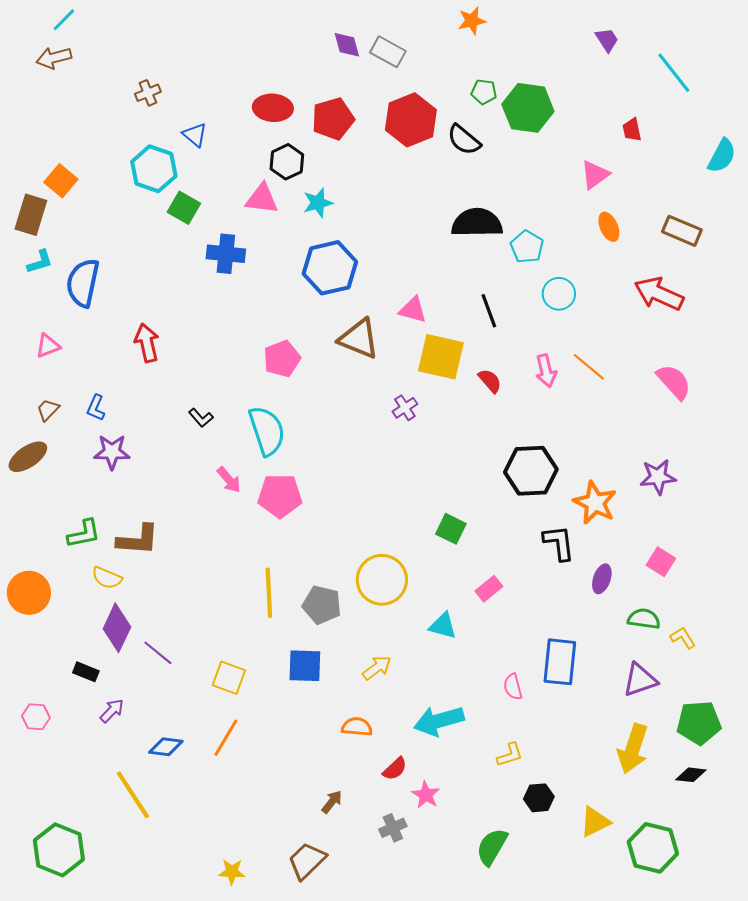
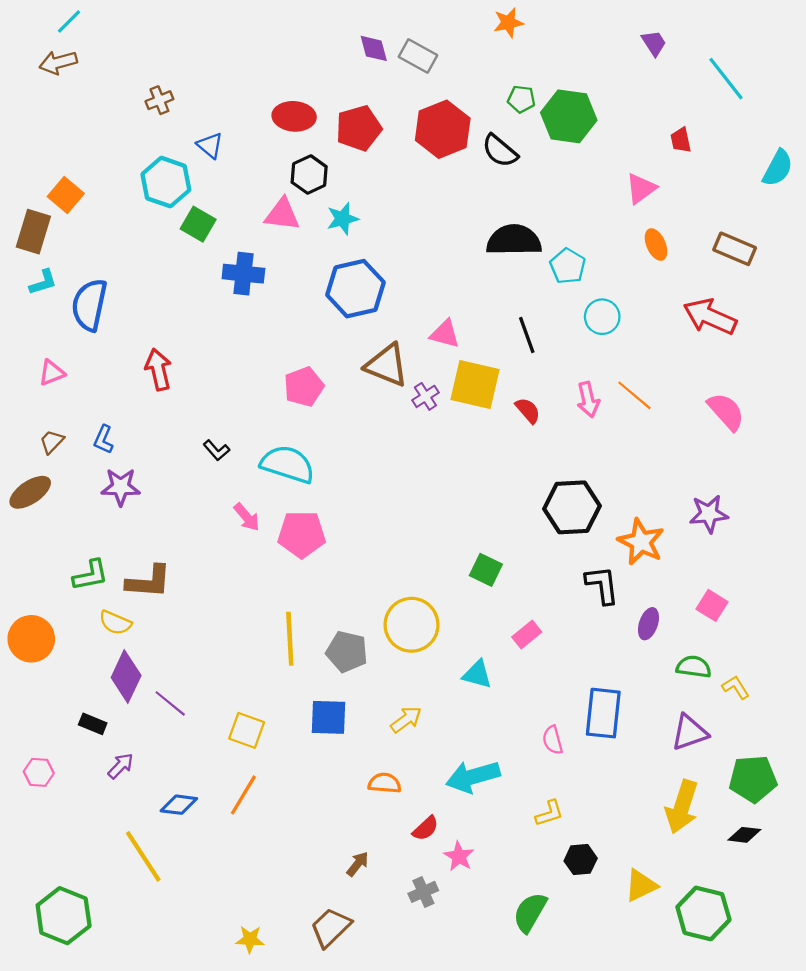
purple cross: (405, 408) -> (425, 396), moved
cyan semicircle: (267, 431) -> (288, 464), turned -54

